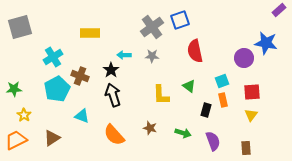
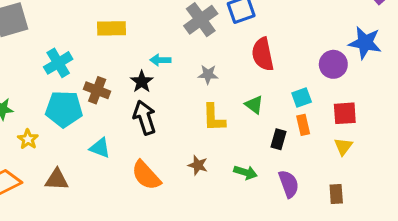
gray star: (152, 56) -> (208, 74), moved
cyan pentagon: (57, 89) -> (64, 109), turned 30
yellow star: (24, 115) -> (28, 139), moved
brown triangle: (52, 138) -> (57, 180), turned 36

